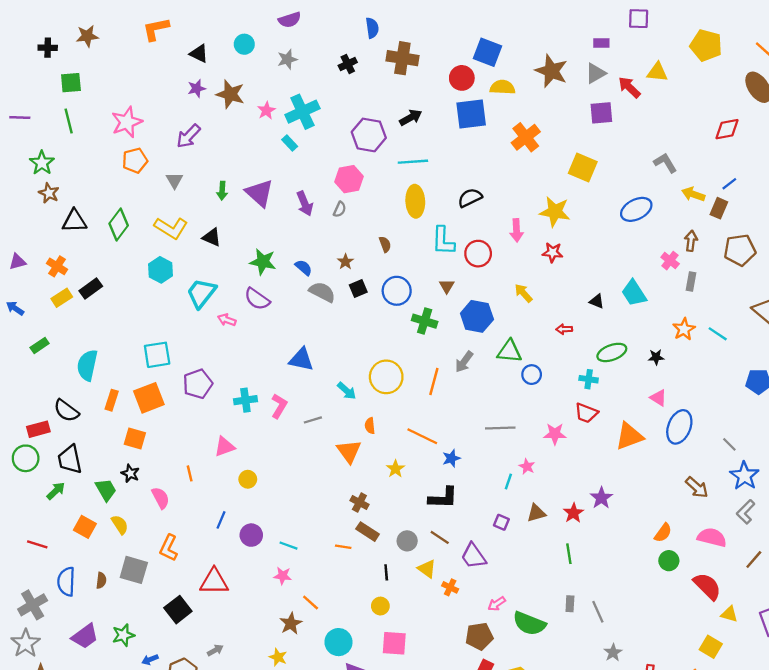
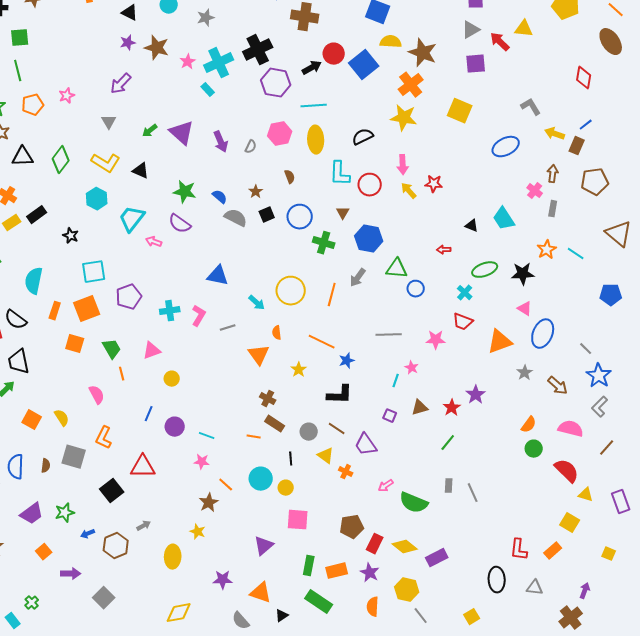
black cross: (348, 64) -> (258, 50), moved, size x1.8
brown star: (551, 71) -> (423, 53), moved
red circle: (462, 78) -> (334, 54), moved
blue square: (471, 114) -> (364, 65), turned -32
pink star: (127, 122) -> (67, 96), moved, size x0.6
red diamond: (727, 129) -> (584, 78), turned -70
orange pentagon: (135, 161) -> (33, 105), moved
pink hexagon: (349, 179) -> (280, 134), moved
green arrow: (222, 191) -> (150, 131), turned 49
yellow star: (555, 212) -> (404, 118), moved
yellow arrow: (523, 293) -> (409, 191), moved
black star: (656, 357) -> (523, 274), size x1.6
cyan cross: (589, 379) -> (465, 293), turned 35
black star: (130, 473) -> (71, 236), moved
green trapezoid: (106, 490) -> (112, 349), moved
green line: (569, 554) -> (448, 443), turned 48
brown pentagon: (479, 636) -> (352, 527), moved
cyan circle: (338, 642) -> (261, 479), moved
gray star: (613, 653) -> (525, 373), moved

